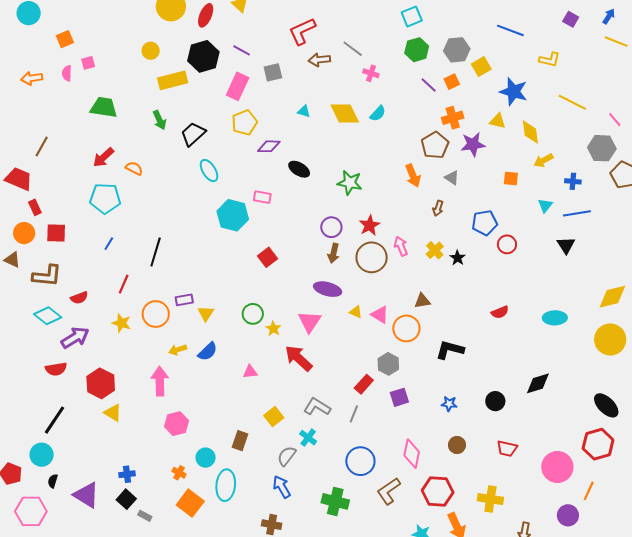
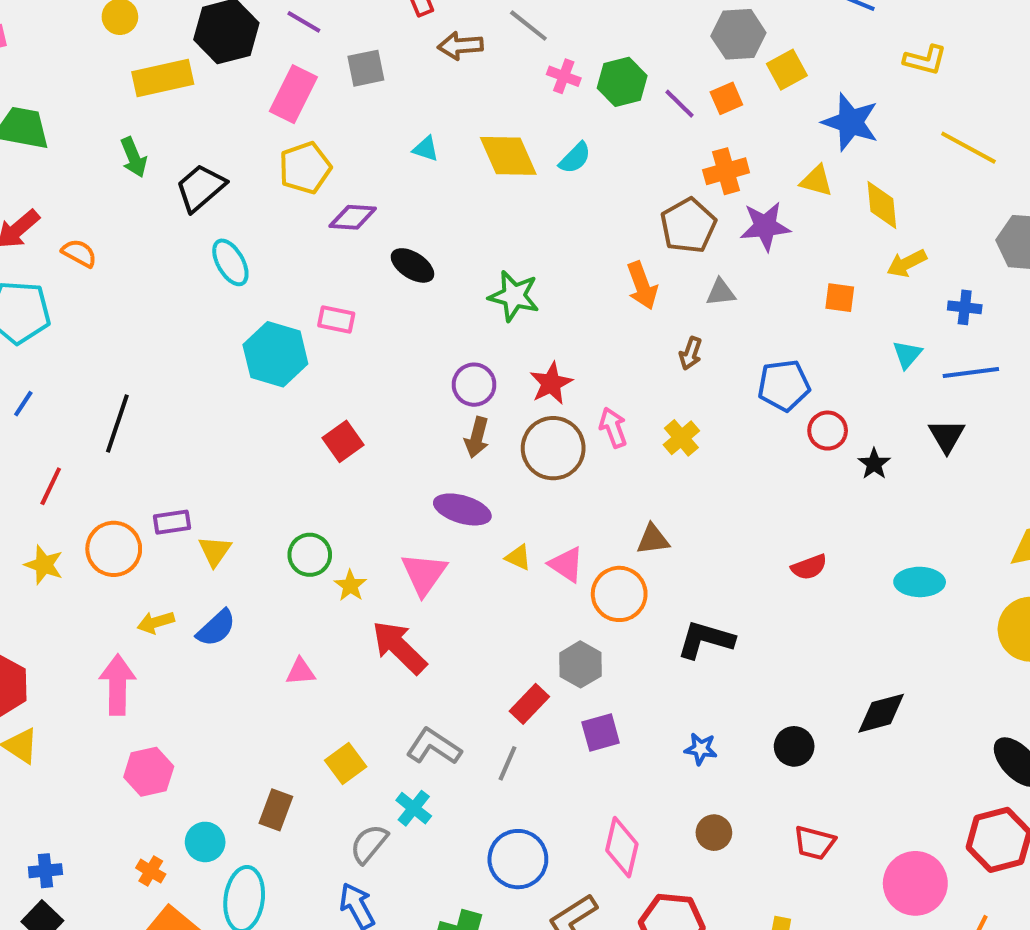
green hexagon: (417, 50) -> (622, 82), moved
gray triangle: (452, 178) -> (721, 292), turned -42
black star: (458, 258) -> (874, 464), moved

